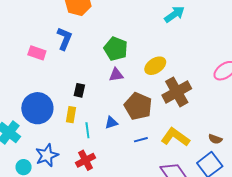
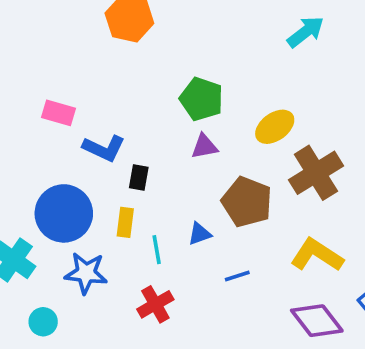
blue L-shape: (64, 39) -> (104, 148), moved, turned 95
blue line: (141, 140) -> (237, 276), moved
blue star: (47, 155) -> (86, 273), moved, turned 30

